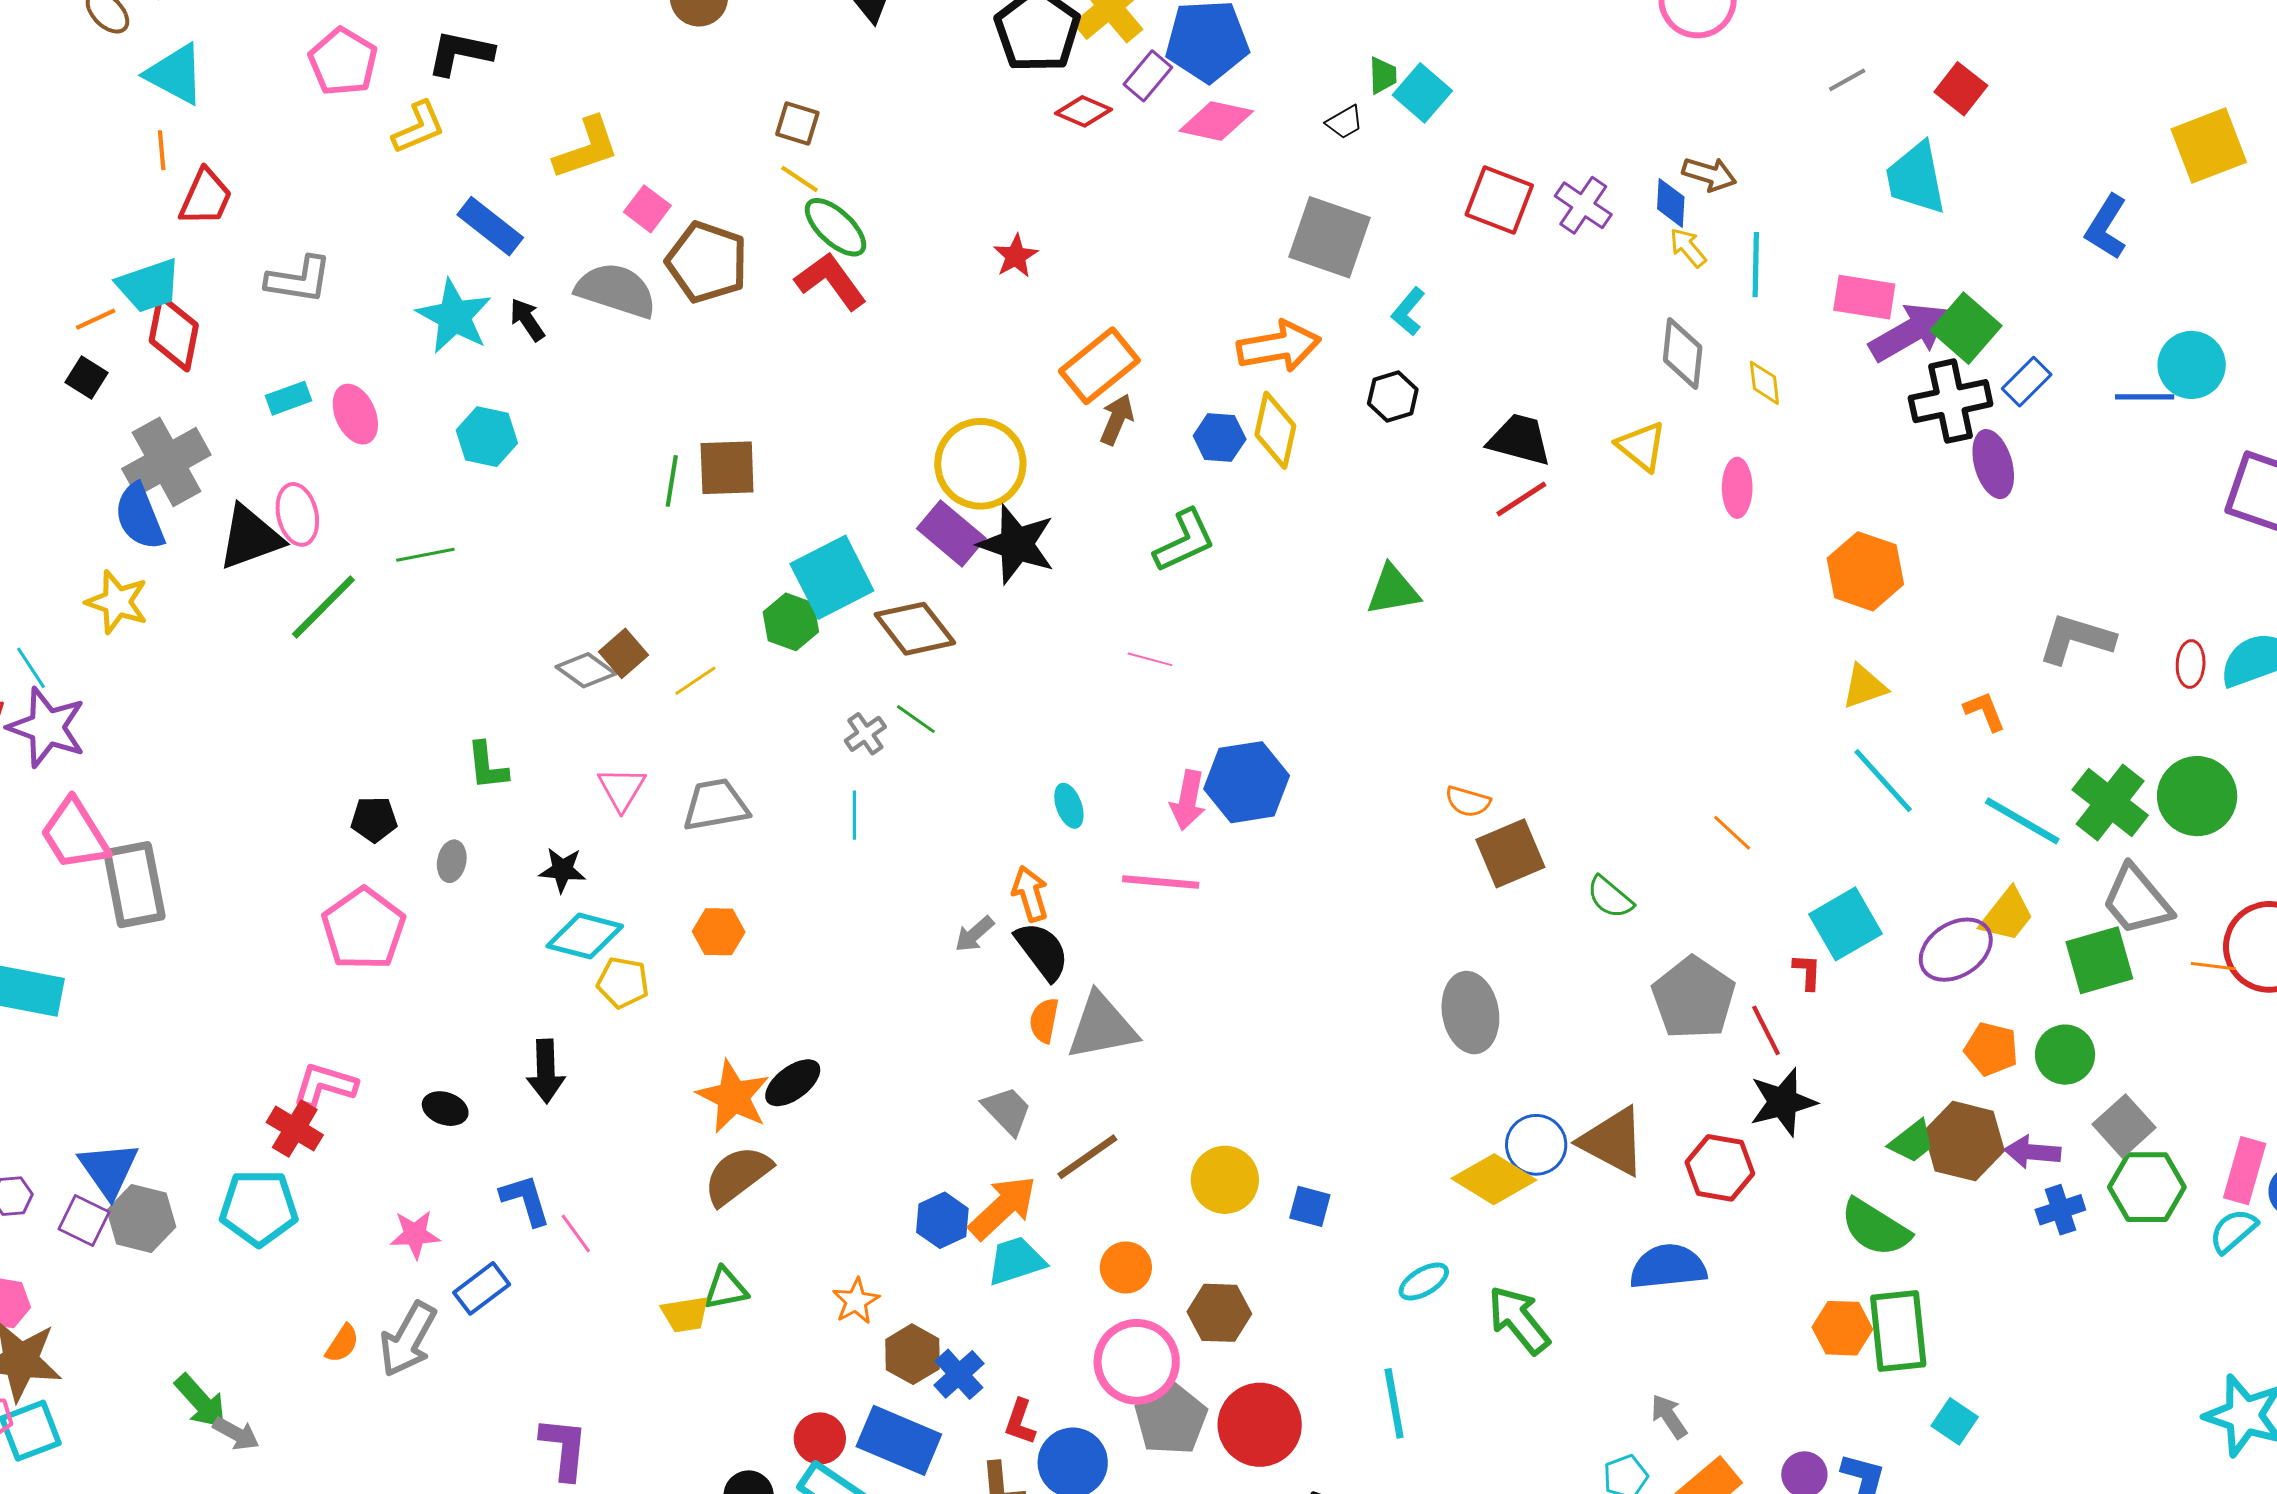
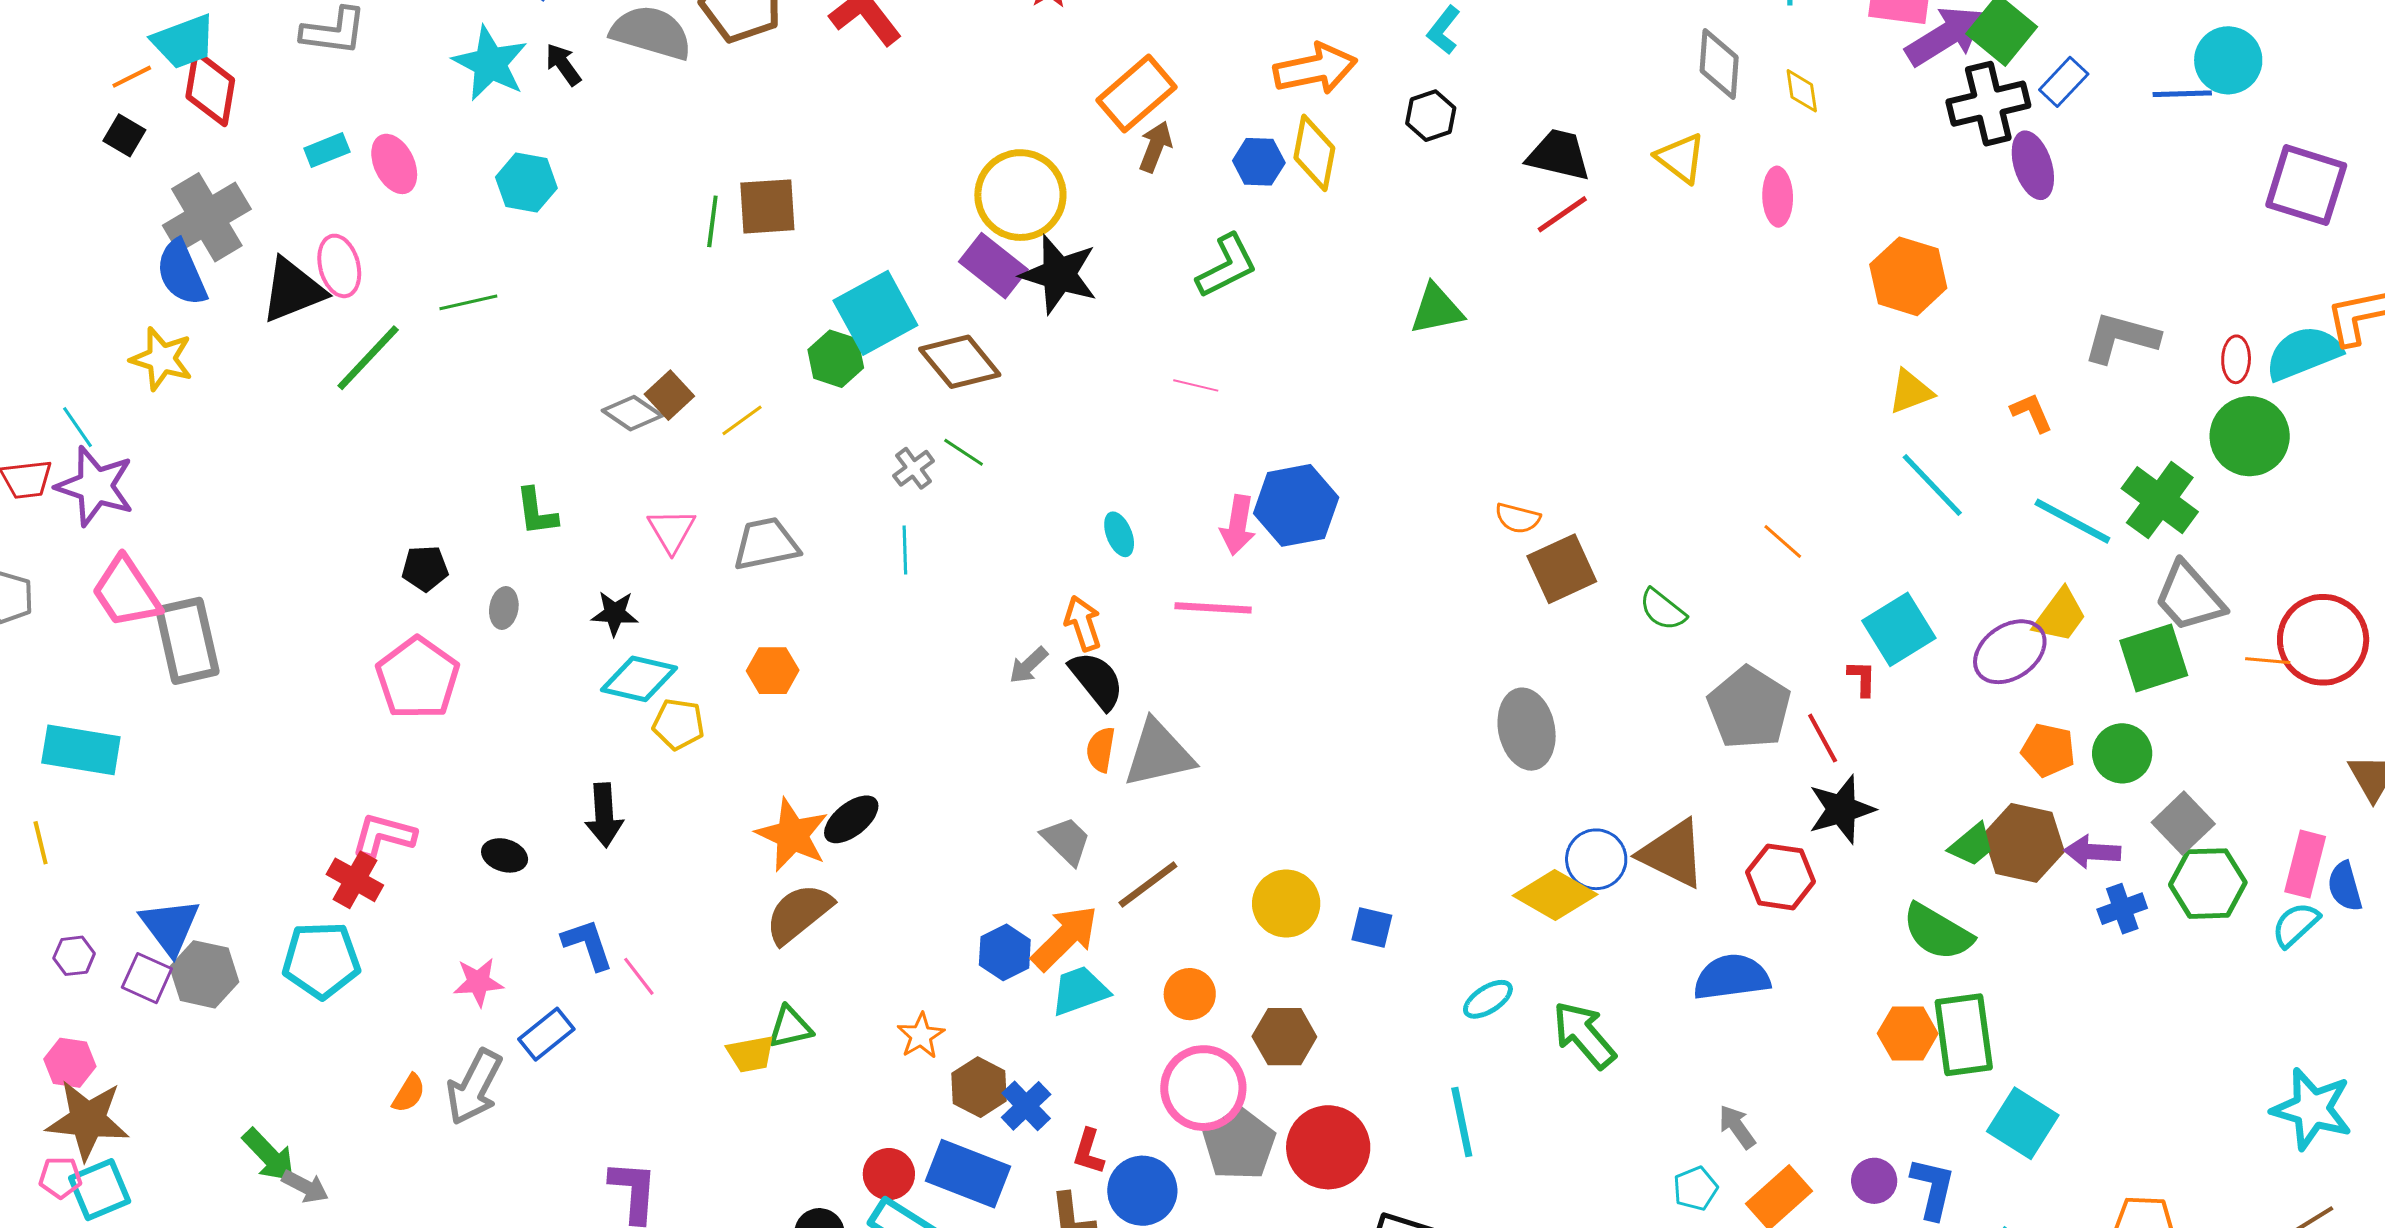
green circle: (2197, 796) -> (2250, 436), moved
cyan square: (1955, 1421) -> (2023, 1123), size x1.5

